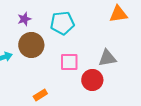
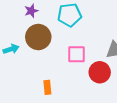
orange rectangle: (40, 95) -> (47, 87), turned -64

